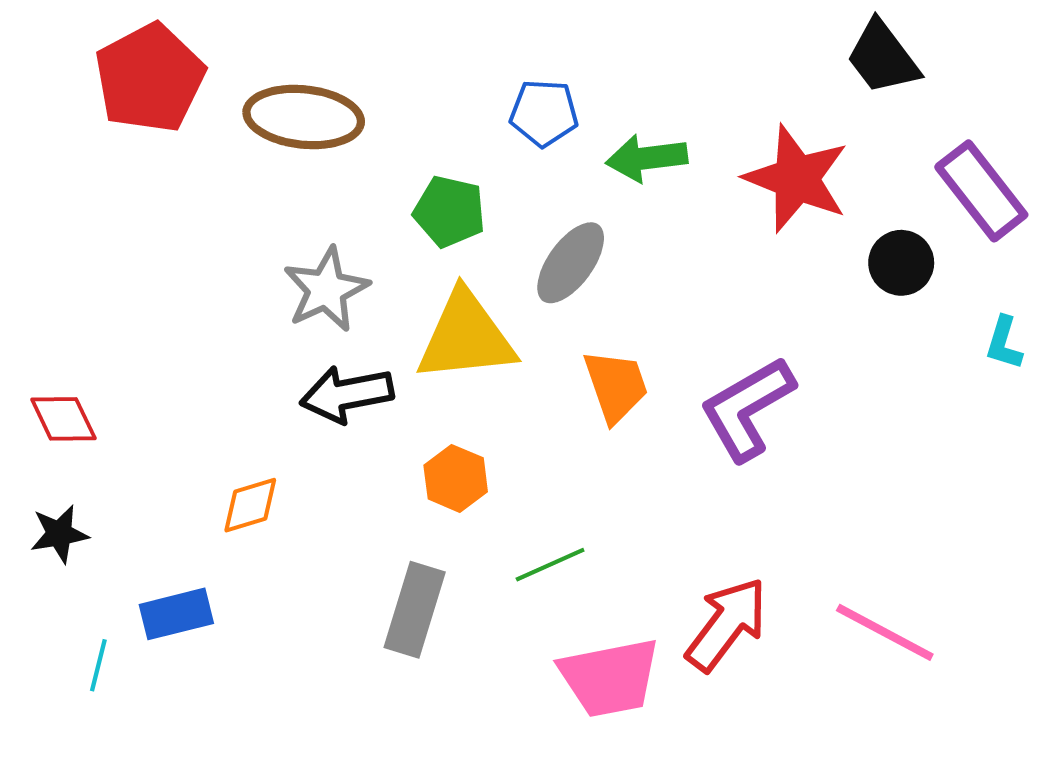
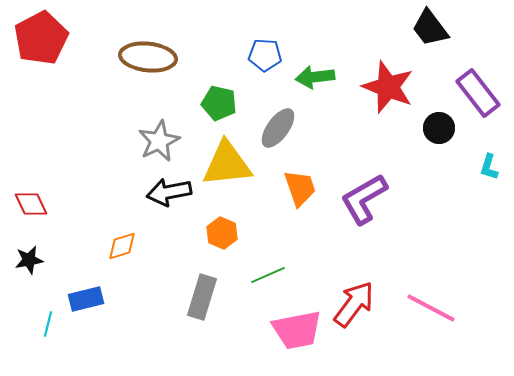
red pentagon: (150, 78) -> (41, 38), moved

